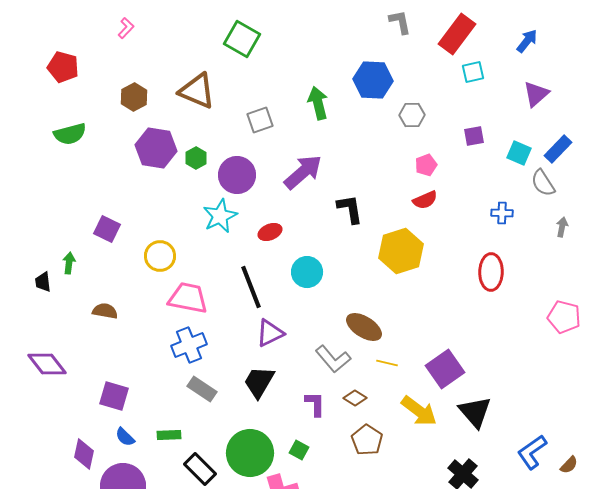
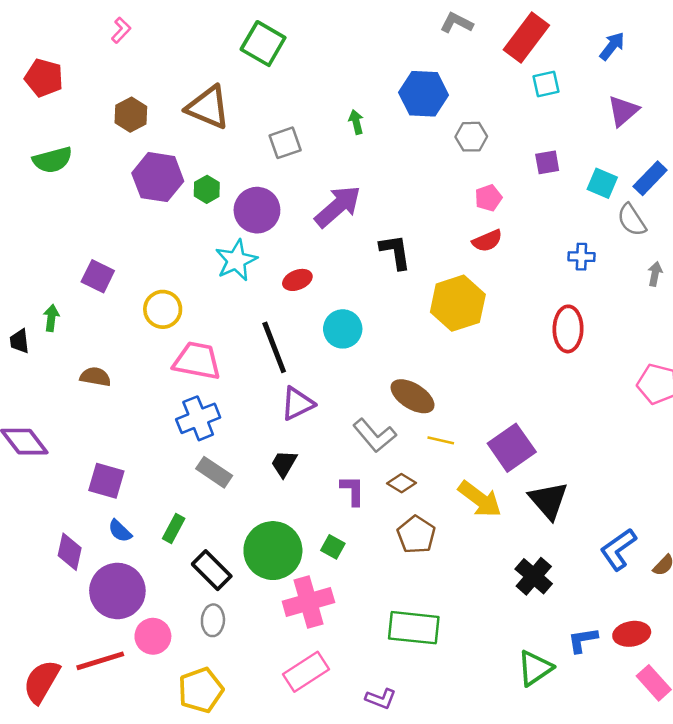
gray L-shape: (400, 22) -> (457, 23), turned -52
green arrow: (318, 103) -> (356, 122), size x0.6
black trapezoid: (259, 382) -> (284, 464), size x0.7
green rectangle: (169, 435) -> (174, 529), turned -60

